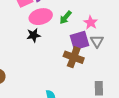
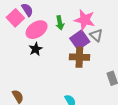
green arrow: (65, 17) -> (60, 23), turned -32
pink star: (91, 23) -> (85, 20), size x1.5

